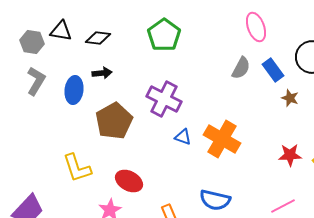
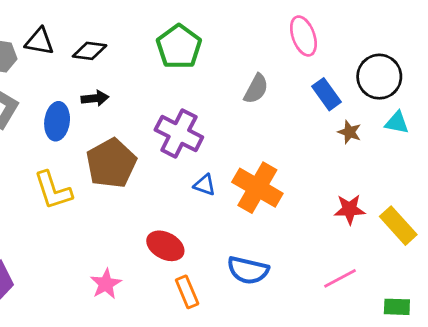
gray semicircle: (241, 68) -> (256, 89), moved
yellow L-shape: (77, 168) -> (53, 190), moved
red ellipse: (129, 181) -> (165, 246), moved

